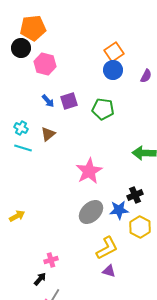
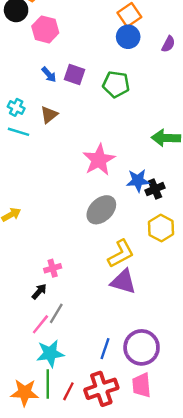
purple square: (69, 101) -> (75, 75), turned 36
blue star: (119, 210) -> (138, 181), moved
purple triangle: (109, 271) -> (123, 282), size x1.6

